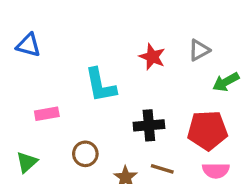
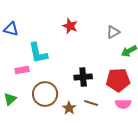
red star: (152, 57) -> (70, 26), moved
cyan L-shape: (100, 85) -> (38, 53), moved
brown circle: (85, 154) -> (45, 94), size x1.6

